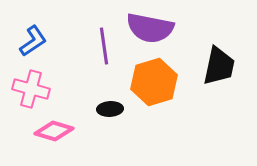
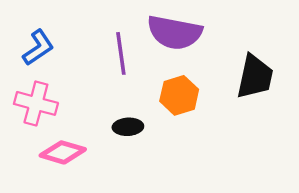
orange hexagon: (154, 82) -> (179, 95), size x0.7

